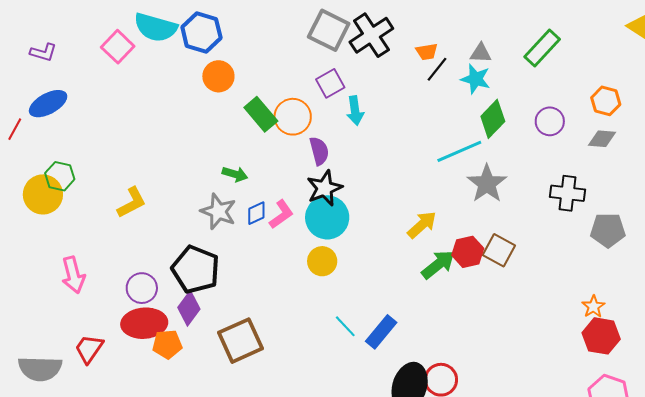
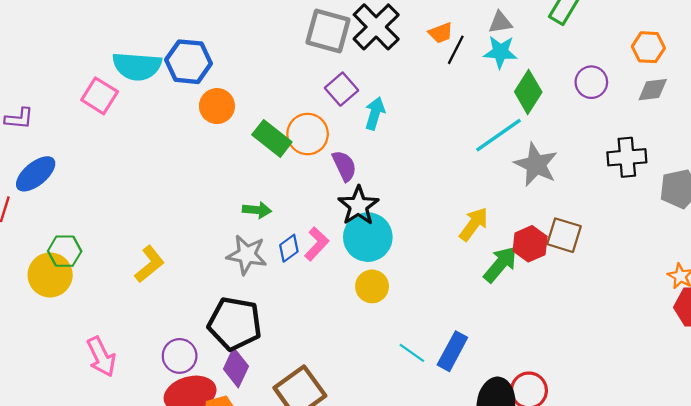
cyan arrow: (355, 111) -> (375, 113), turned -144

